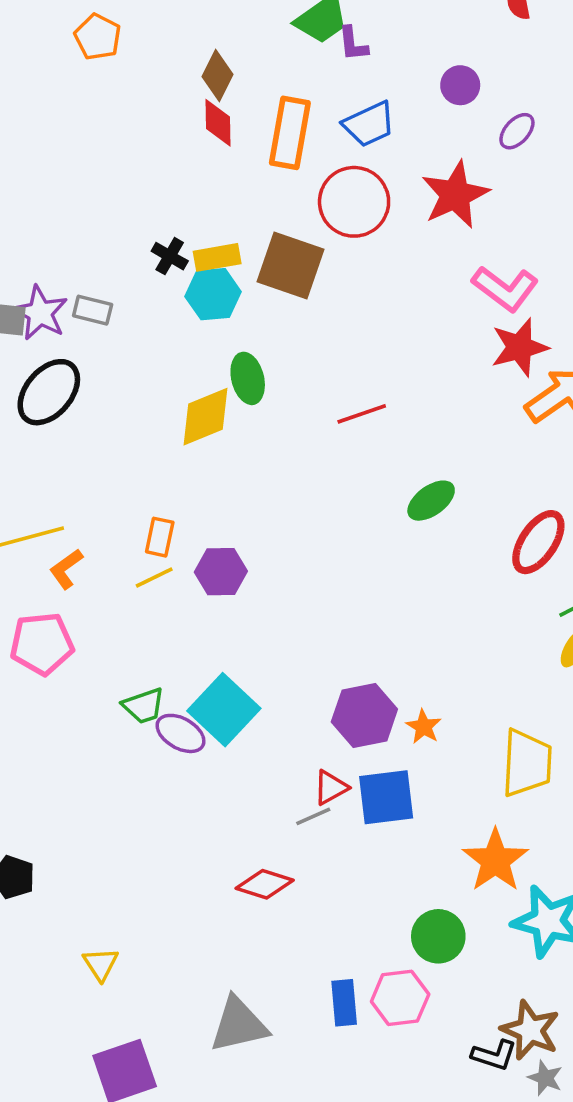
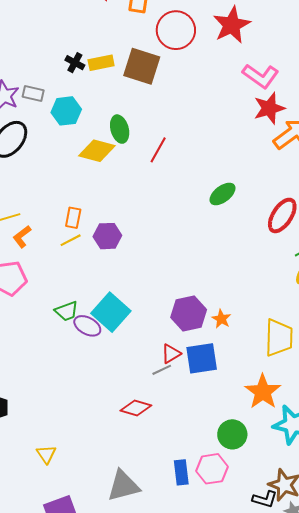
cyan hexagon: (213, 294) -> (66, 111), moved
red line: (362, 414) -> (158, 150), moved, turned -40
yellow diamond: (206, 417) -> (97, 151), turned 39

